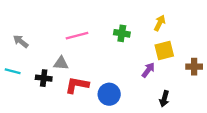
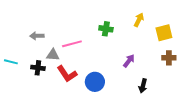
pink line: (77, 36) -> (72, 44), moved
gray arrow: (21, 41) -> (37, 36), moved, turned -40
yellow square: (164, 51) -> (164, 33), moved
red L-shape: (77, 85) -> (67, 74), turned -135

